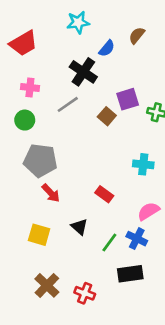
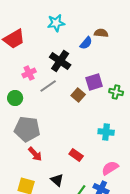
brown semicircle: (137, 35) -> (101, 33), turned 56
blue semicircle: (107, 48) -> (86, 43), moved
pink cross: (30, 88) -> (29, 73), moved, turned -32

